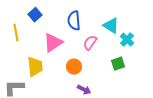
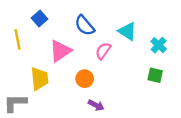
blue semicircle: (74, 21) -> (85, 25), turned -36
cyan cross: (127, 40) -> (159, 45), moved
green square: (118, 64) -> (155, 75), moved, turned 32

